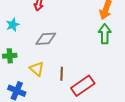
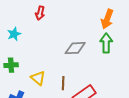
gray diamond: (46, 39) -> (75, 48), moved

